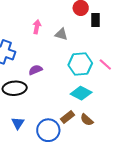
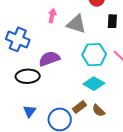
black rectangle: (95, 20) -> (112, 21), moved
gray triangle: (61, 34) -> (76, 24), size x1.5
purple semicircle: (35, 70) -> (49, 59), size x1.5

